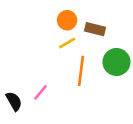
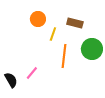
orange circle: (67, 20) -> (38, 19), moved
yellow line: (67, 43) -> (53, 34), turned -40

